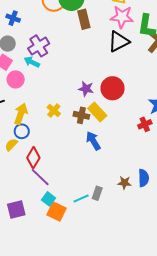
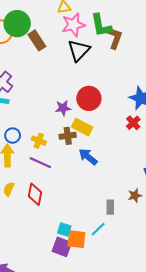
blue circle: (22, 131) -> (13, 136), moved
purple line: (40, 177) -> (40, 163), moved
brown star: (124, 183) -> (135, 196), moved
cyan line: (81, 199) -> (98, 229), moved
purple square: (16, 210) -> (62, 247), moved, turned -36

